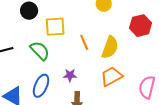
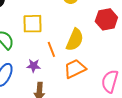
yellow square: (55, 27) -> (33, 24), moved
orange line: (84, 42) -> (51, 49), moved

